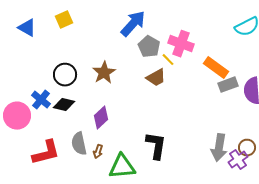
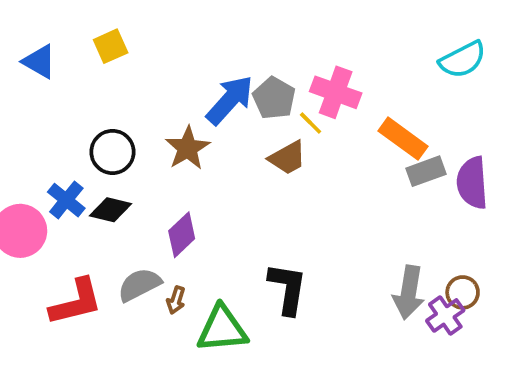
blue arrow: (133, 24) -> (230, 100), moved
gray semicircle: (79, 144) -> (139, 285), turned 75

